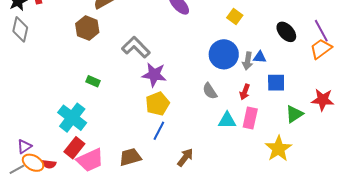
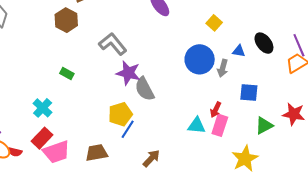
blue triangle: (260, 57) -> (239, 51), moved
gray semicircle: (210, 91) -> (145, 89), moved, size x1.4
red arrow: (245, 92) -> (216, 110), moved
yellow pentagon: (158, 104) -> (120, 114), moved
cyan cross: (72, 118) -> (43, 108), size x0.7

